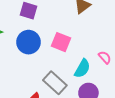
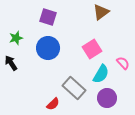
pink square: (61, 42) -> (92, 49), moved, turned 36

